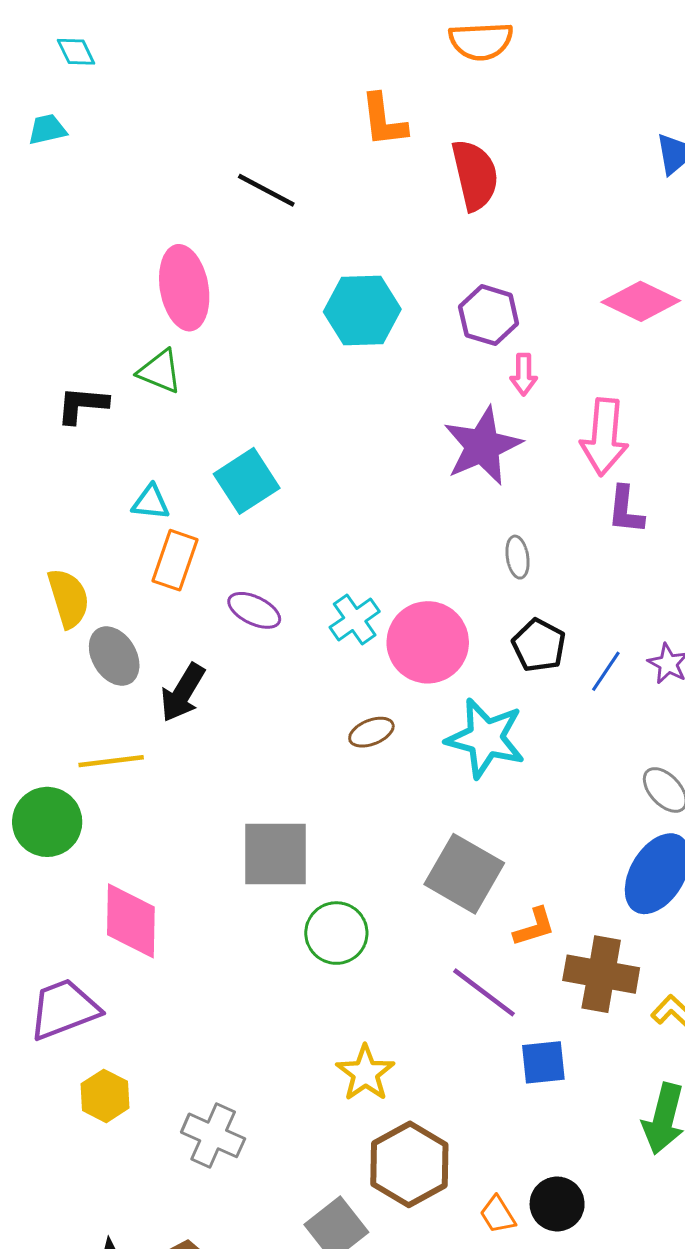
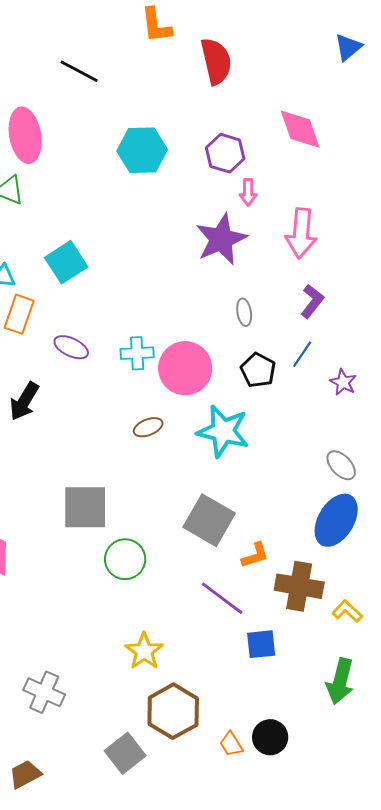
pink diamond: (641, 301) -> (300, 129), moved, turned 45
purple L-shape: (626, 510) -> (312, 301), moved, turned -148
cyan cross: (355, 619) -> (137, 353), turned 32
blue line: (606, 671) -> (302, 354), moved

